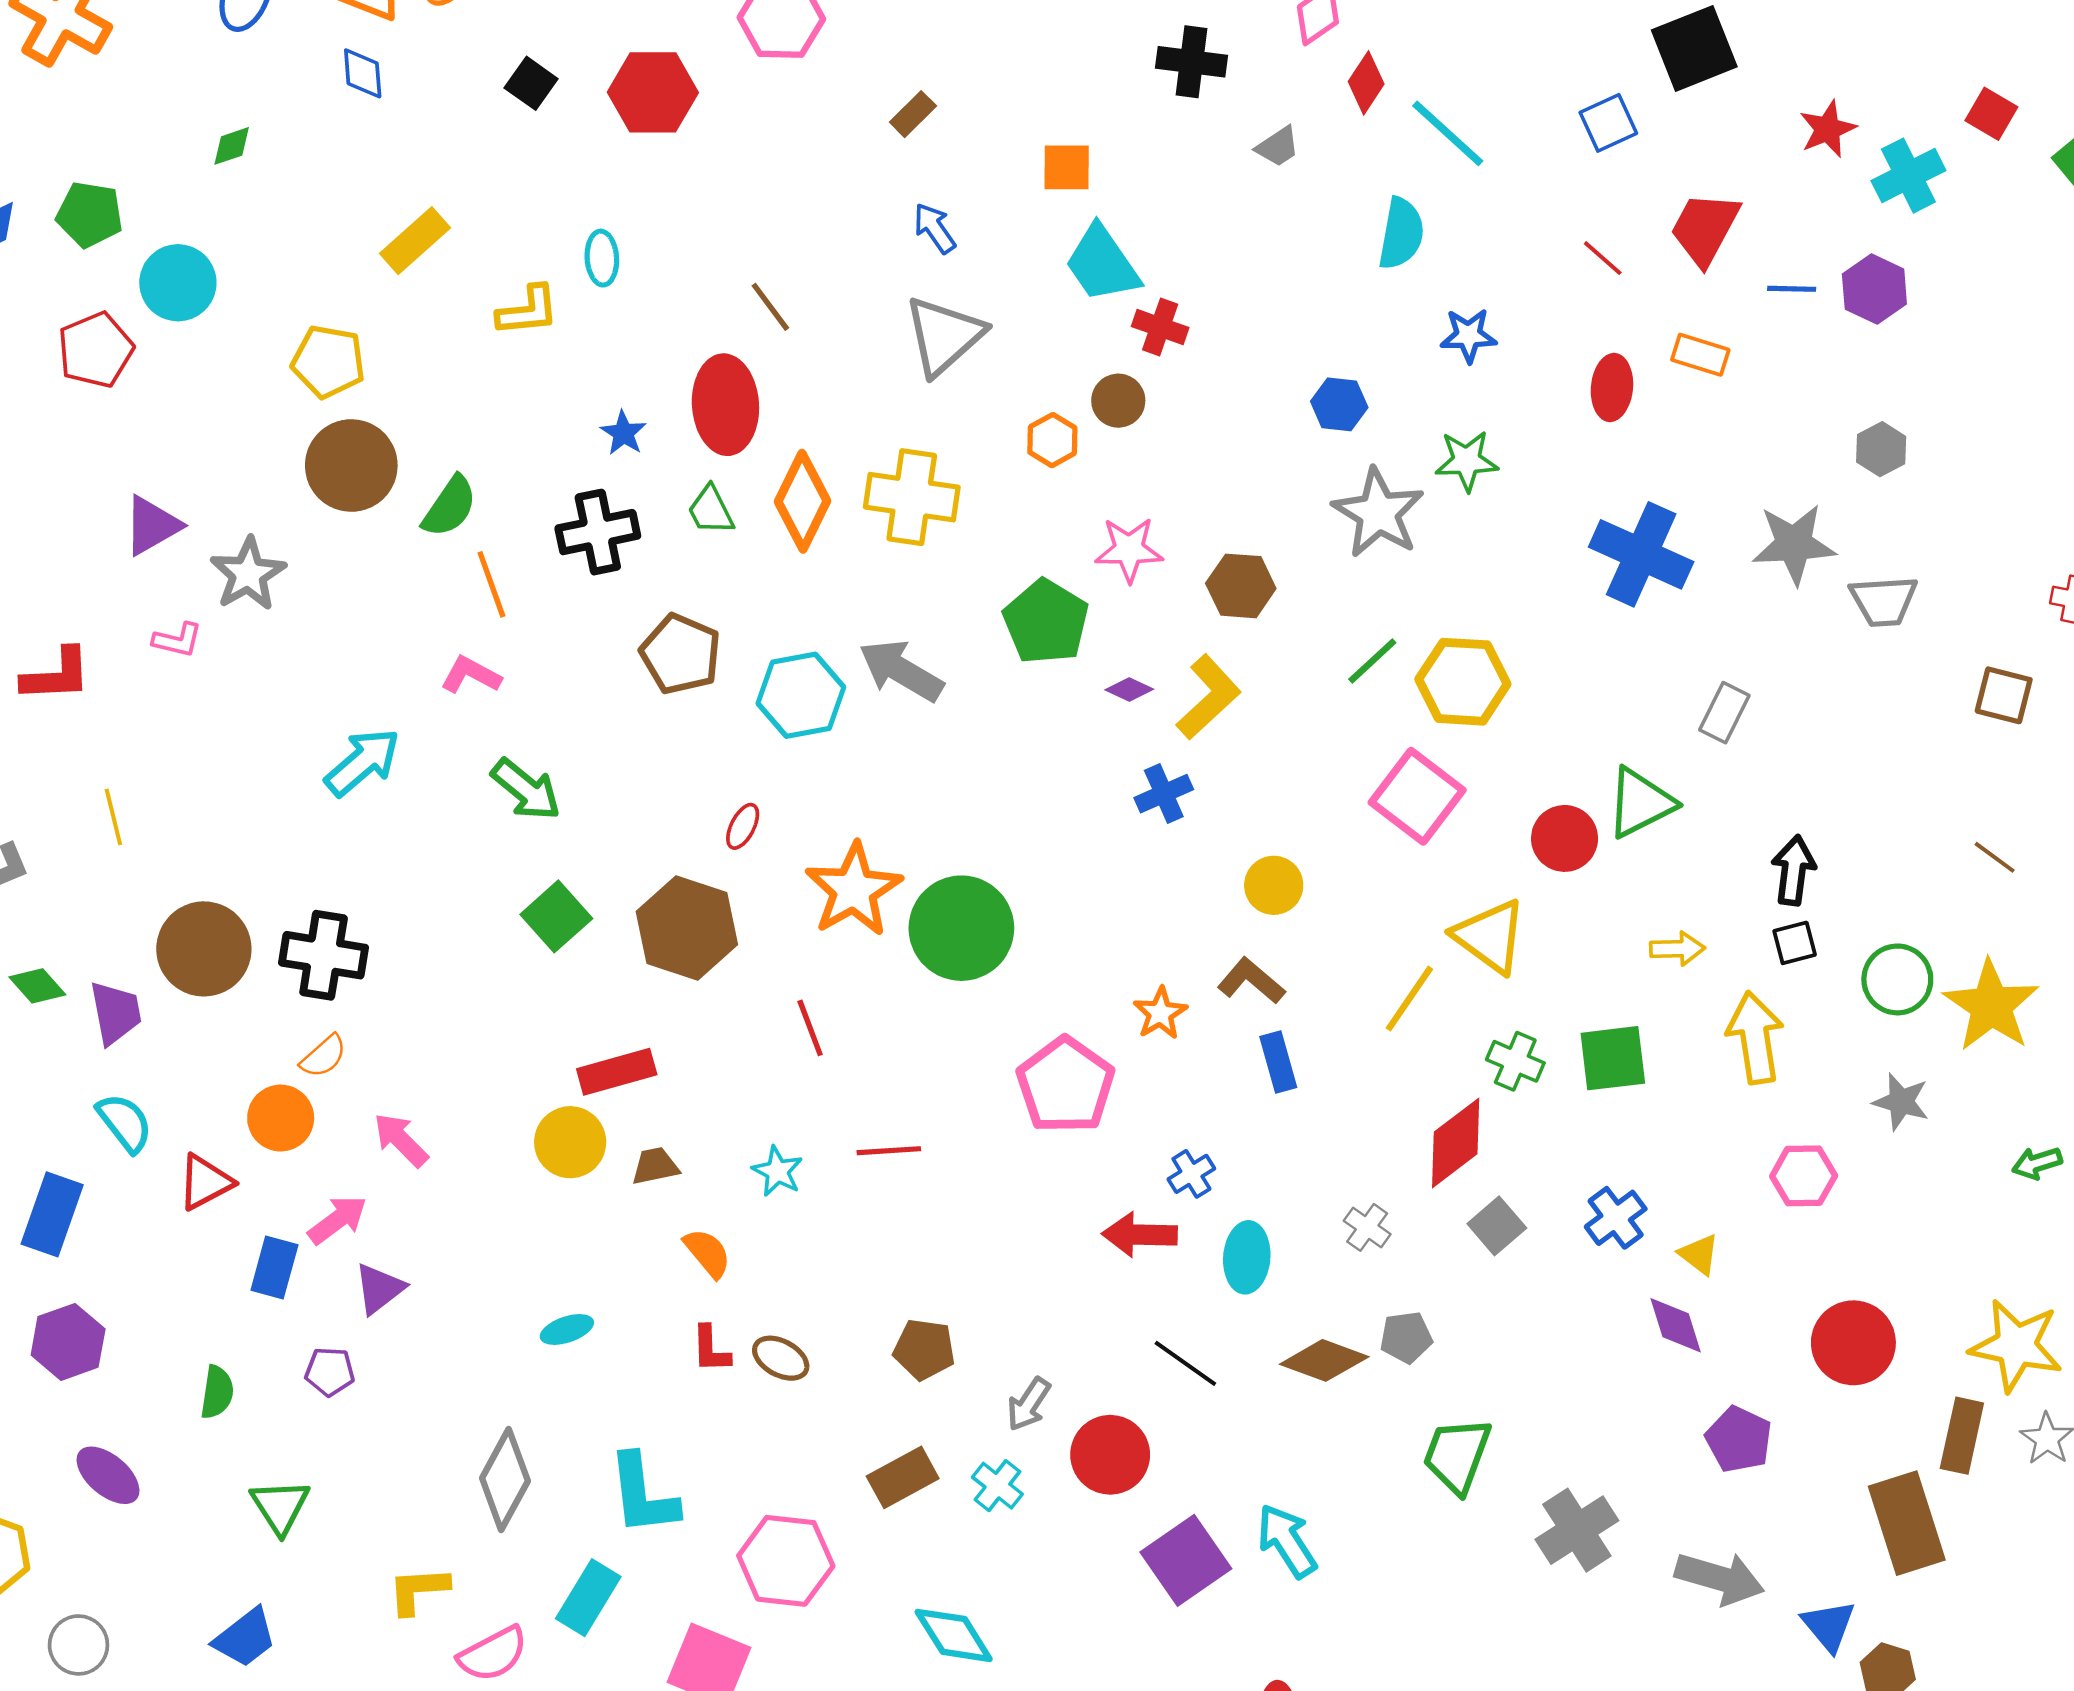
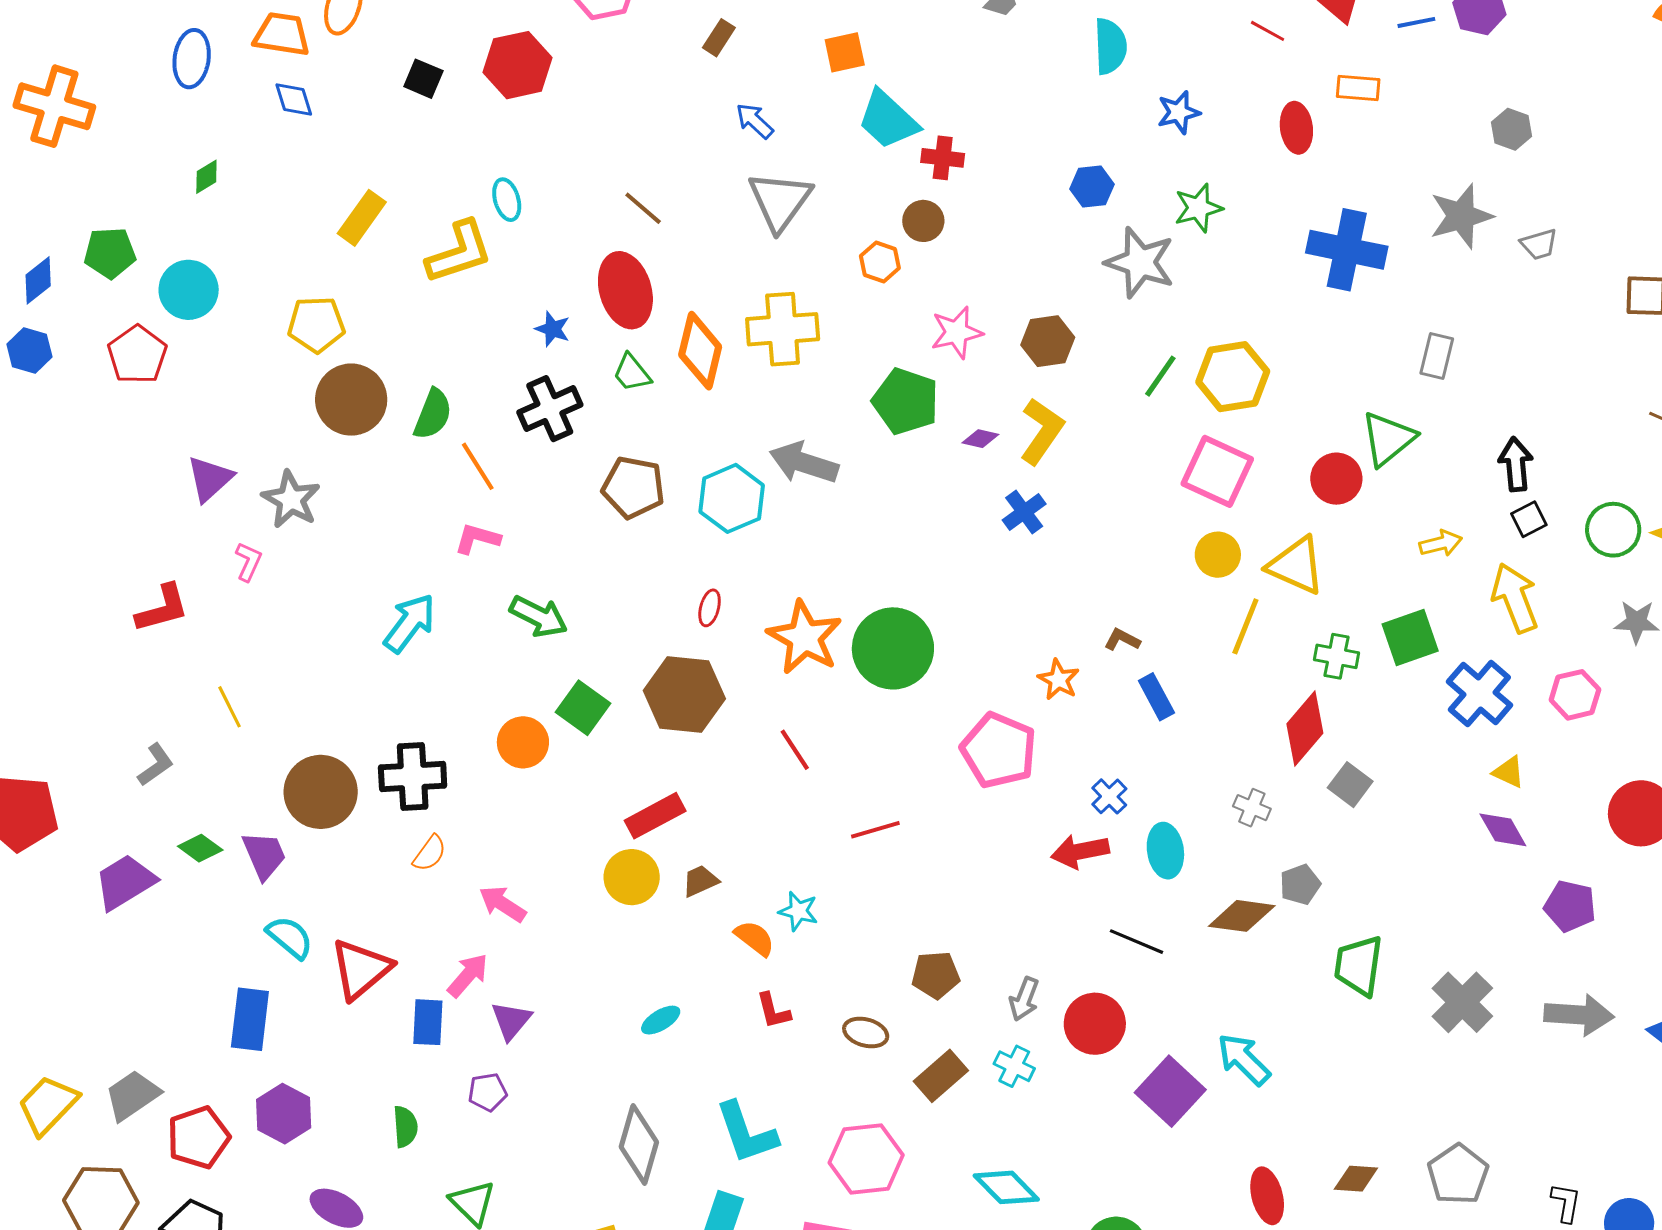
yellow L-shape: (528, 311) -> (459, 252), size x1.4
gray trapezoid: (1884, 601) -> (1539, 244), size x0.7
pink L-shape: (177, 640) -> (248, 562), turned -66
yellow circle: (1274, 885) -> (1218, 555), moved
brown L-shape: (1251, 981) -> (1122, 640), size x0.7
orange circle: (281, 1118) -> (523, 742), moved
cyan star: (777, 1171) -> (798, 911), moved
red triangle: (205, 1182) -> (361, 969), size x1.4
blue cross: (1616, 1218) -> (1479, 693), moved, size x1.4
brown ellipse: (781, 1358) -> (866, 1033), moved

